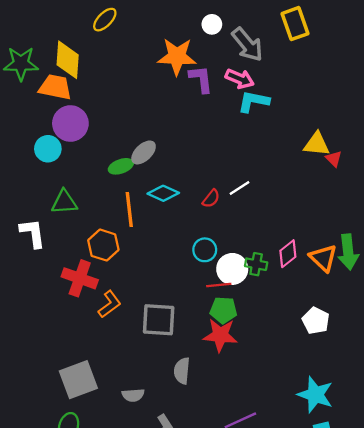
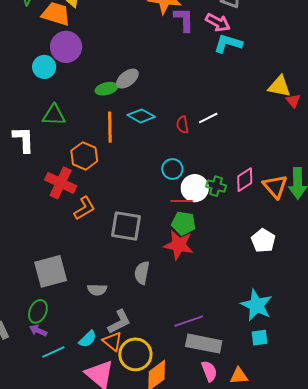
red semicircle: (211, 199) -> (182, 125), turned 126

